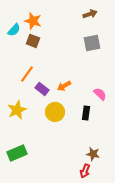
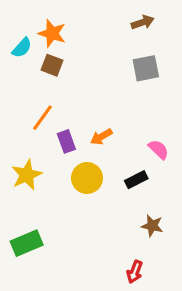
purple rectangle: (42, 89) -> (66, 141), turned 32
black rectangle: (86, 113) -> (136, 180), turned 56
brown star: (93, 154) -> (152, 226), moved

